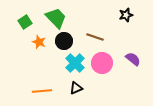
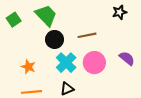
brown line: (95, 37) -> (87, 35), turned -30
orange star: (39, 42) -> (28, 67), moved

